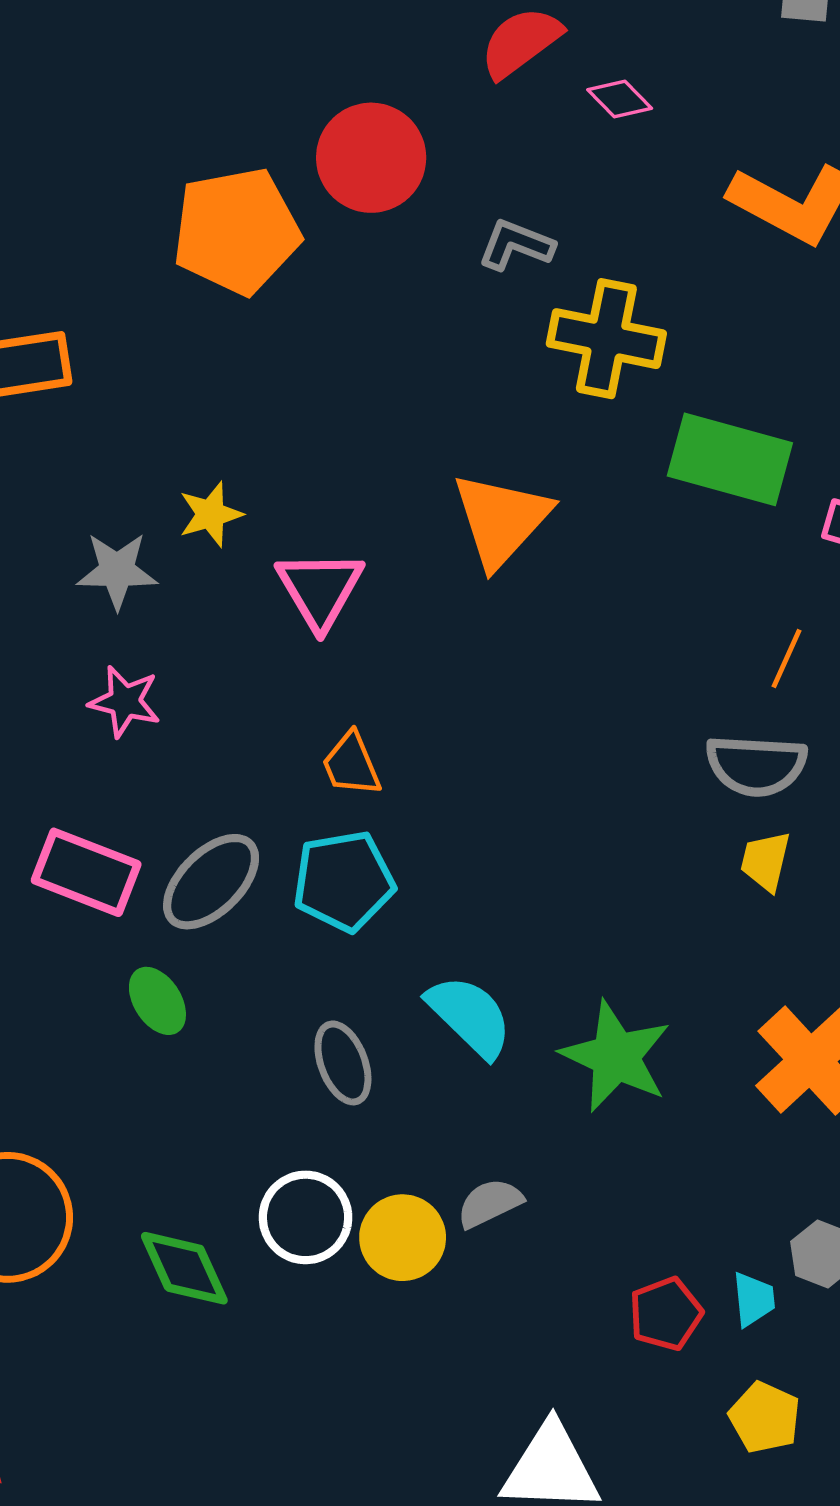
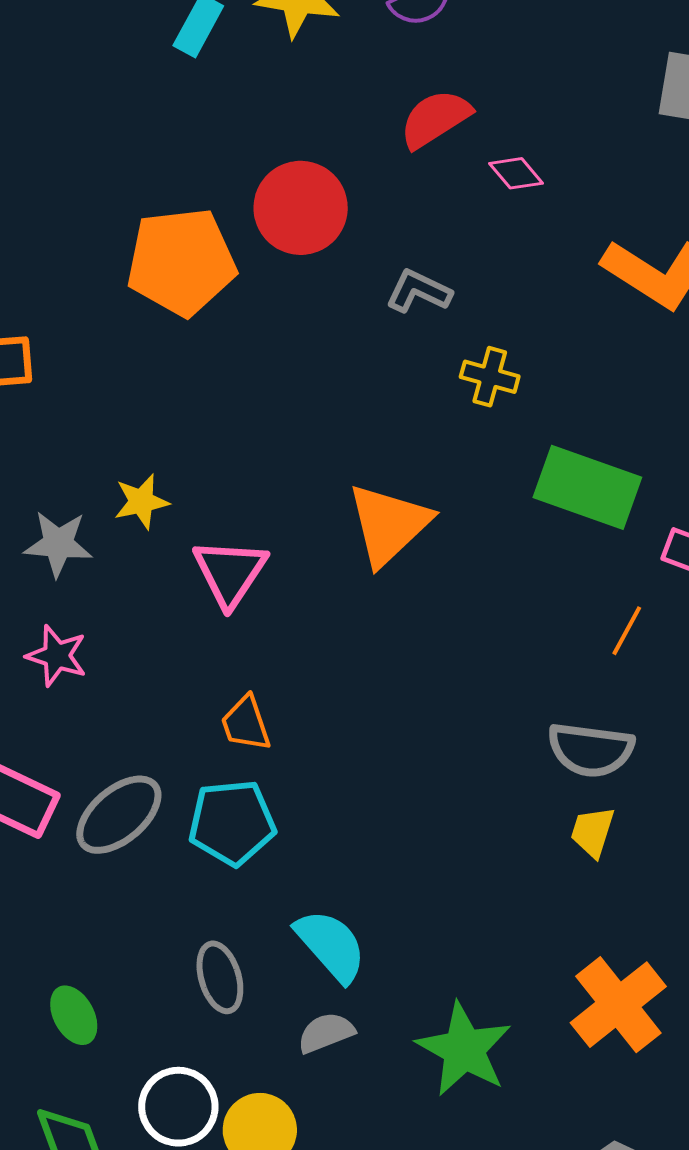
yellow cross: (606, 339) -> (490, 377), size x0.6
orange line: (787, 658) -> (627, 631), moved
green ellipse: (157, 1001) -> (74, 1015), moved
green star: (616, 1056) -> (464, 1049), moved
gray semicircle: (490, 1203) -> (326, 1033), moved

